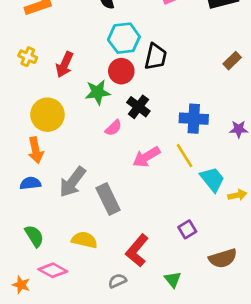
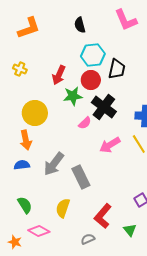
red arrow: (65, 65) -> (59, 75), moved
black cross: (138, 107) -> (104, 107), size x1.4
yellow semicircle: (84, 240) -> (63, 208), turned -84
green triangle: (173, 279) -> (130, 230), moved

